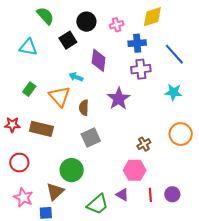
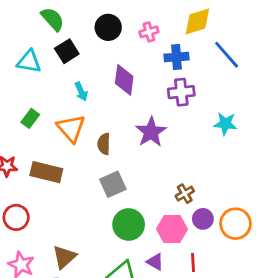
black square: (68, 40) -> (67, 51), moved
blue line: (174, 54) -> (227, 55), moved
cyan arrow: (76, 77) -> (81, 92), moved, turned -136
orange circle: (181, 134) -> (235, 224), moved
green circle: (72, 170) -> (129, 225), moved
purple circle: (172, 194) -> (203, 219), moved

